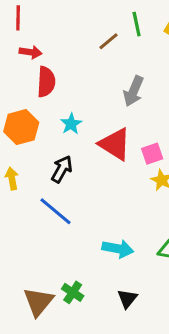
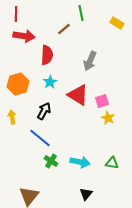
green line: (137, 24) -> (81, 13), moved
brown line: (109, 41) -> (64, 29), moved
red arrow: (31, 52) -> (24, 36), size x1.5
red semicircle: (46, 82) -> (47, 55), moved
green cross: (73, 292) -> (51, 161), moved

